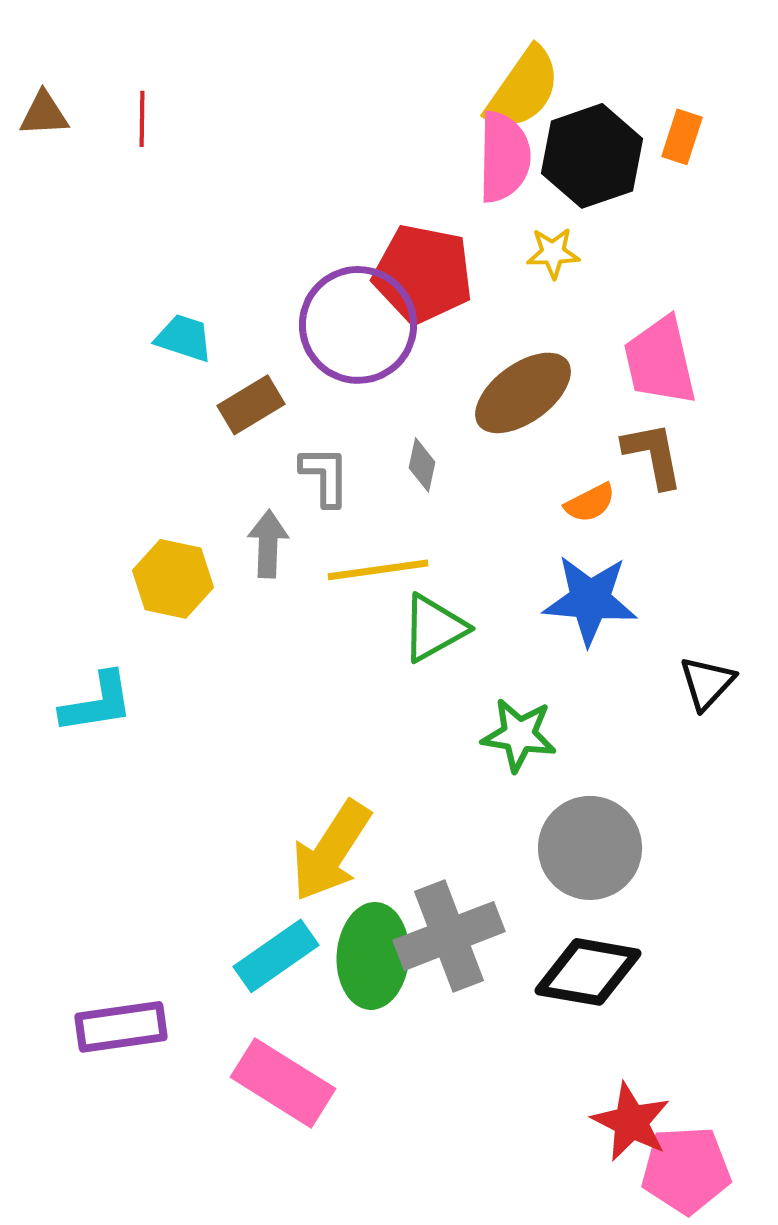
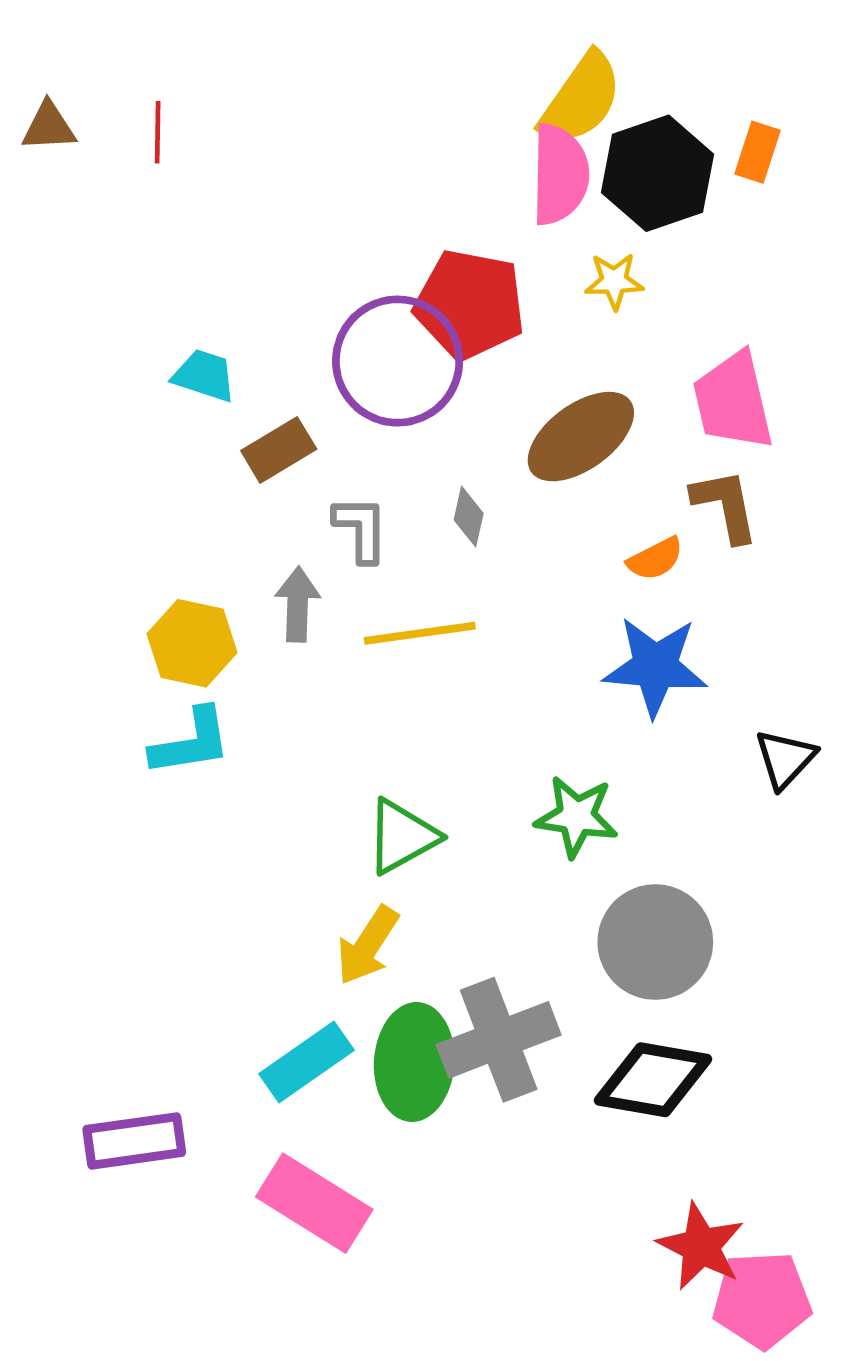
green triangle: (434, 628) -> (402, 837), moved
cyan L-shape: (97, 703) -> (191, 742), moved
yellow arrow: (331, 851) -> (368, 945), size x0.7

